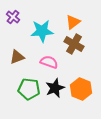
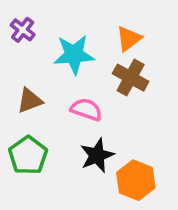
green pentagon: (29, 89) -> (28, 155), moved, turned 30
orange hexagon: (81, 89) -> (136, 180), moved

